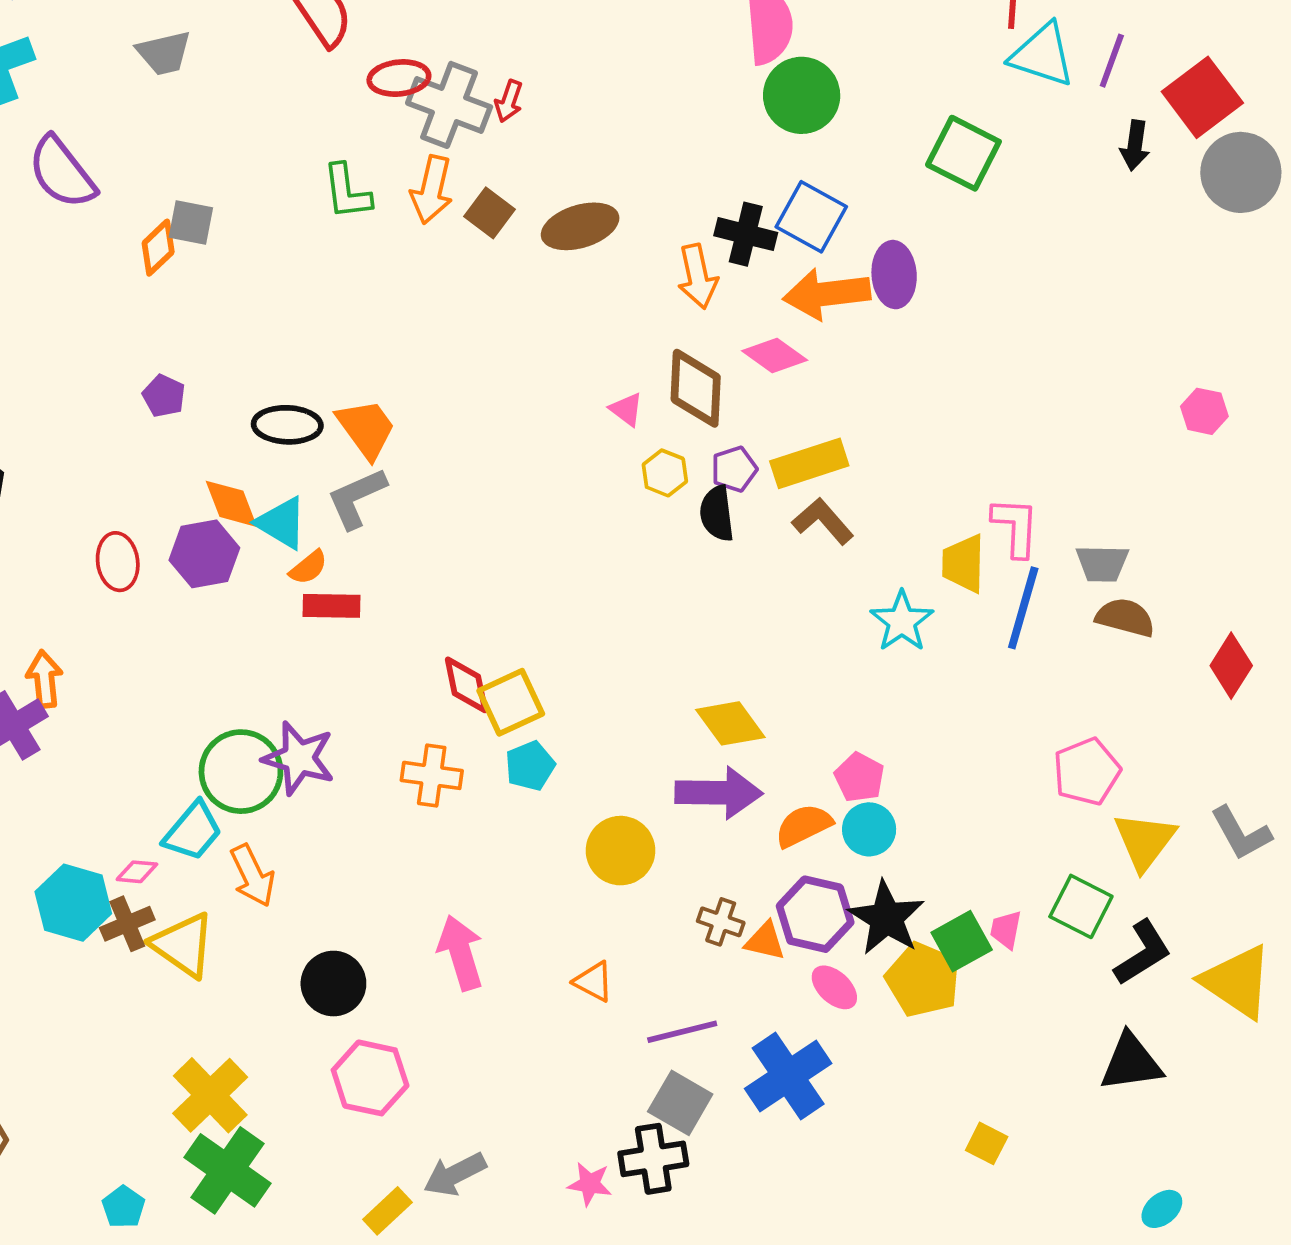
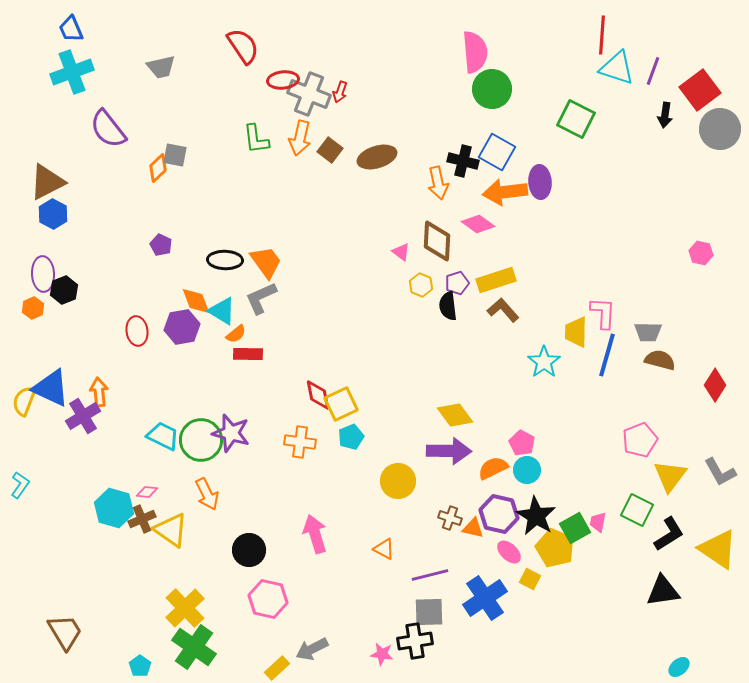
cyan trapezoid: (193, 831) -> (163, 436), moved, turned -104
gray square: (680, 1103) -> (429, 612), turned -32
yellow square: (987, 1143) -> (530, 579), moved

